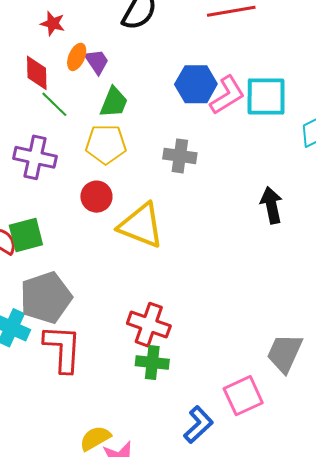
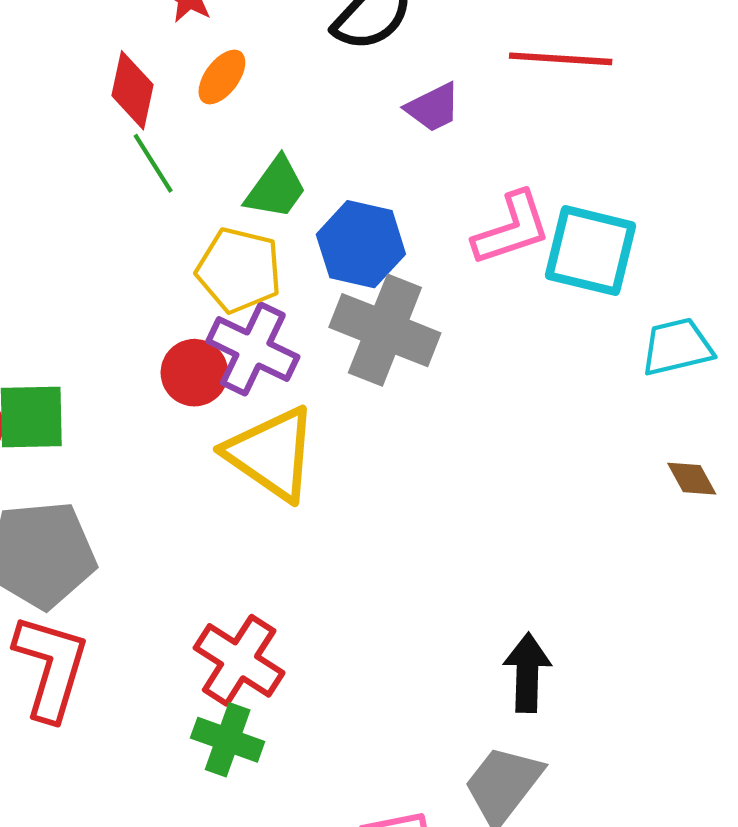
purple trapezoid: (97, 62) -> (433, 108), moved, turned 84
blue hexagon: (196, 84) -> (361, 244), moved
gray cross: (180, 156) -> (385, 330), size x1.5
purple cross: (35, 157) -> (253, 349), moved
black arrow: (271, 205) -> (527, 673), moved

